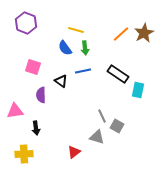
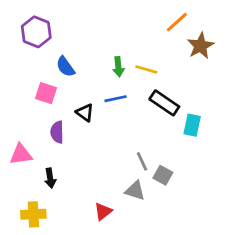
yellow line: (76, 30) -> (146, 69), moved
orange line: (121, 34) -> (177, 22), moved
blue semicircle: (65, 48) -> (65, 67), moved

